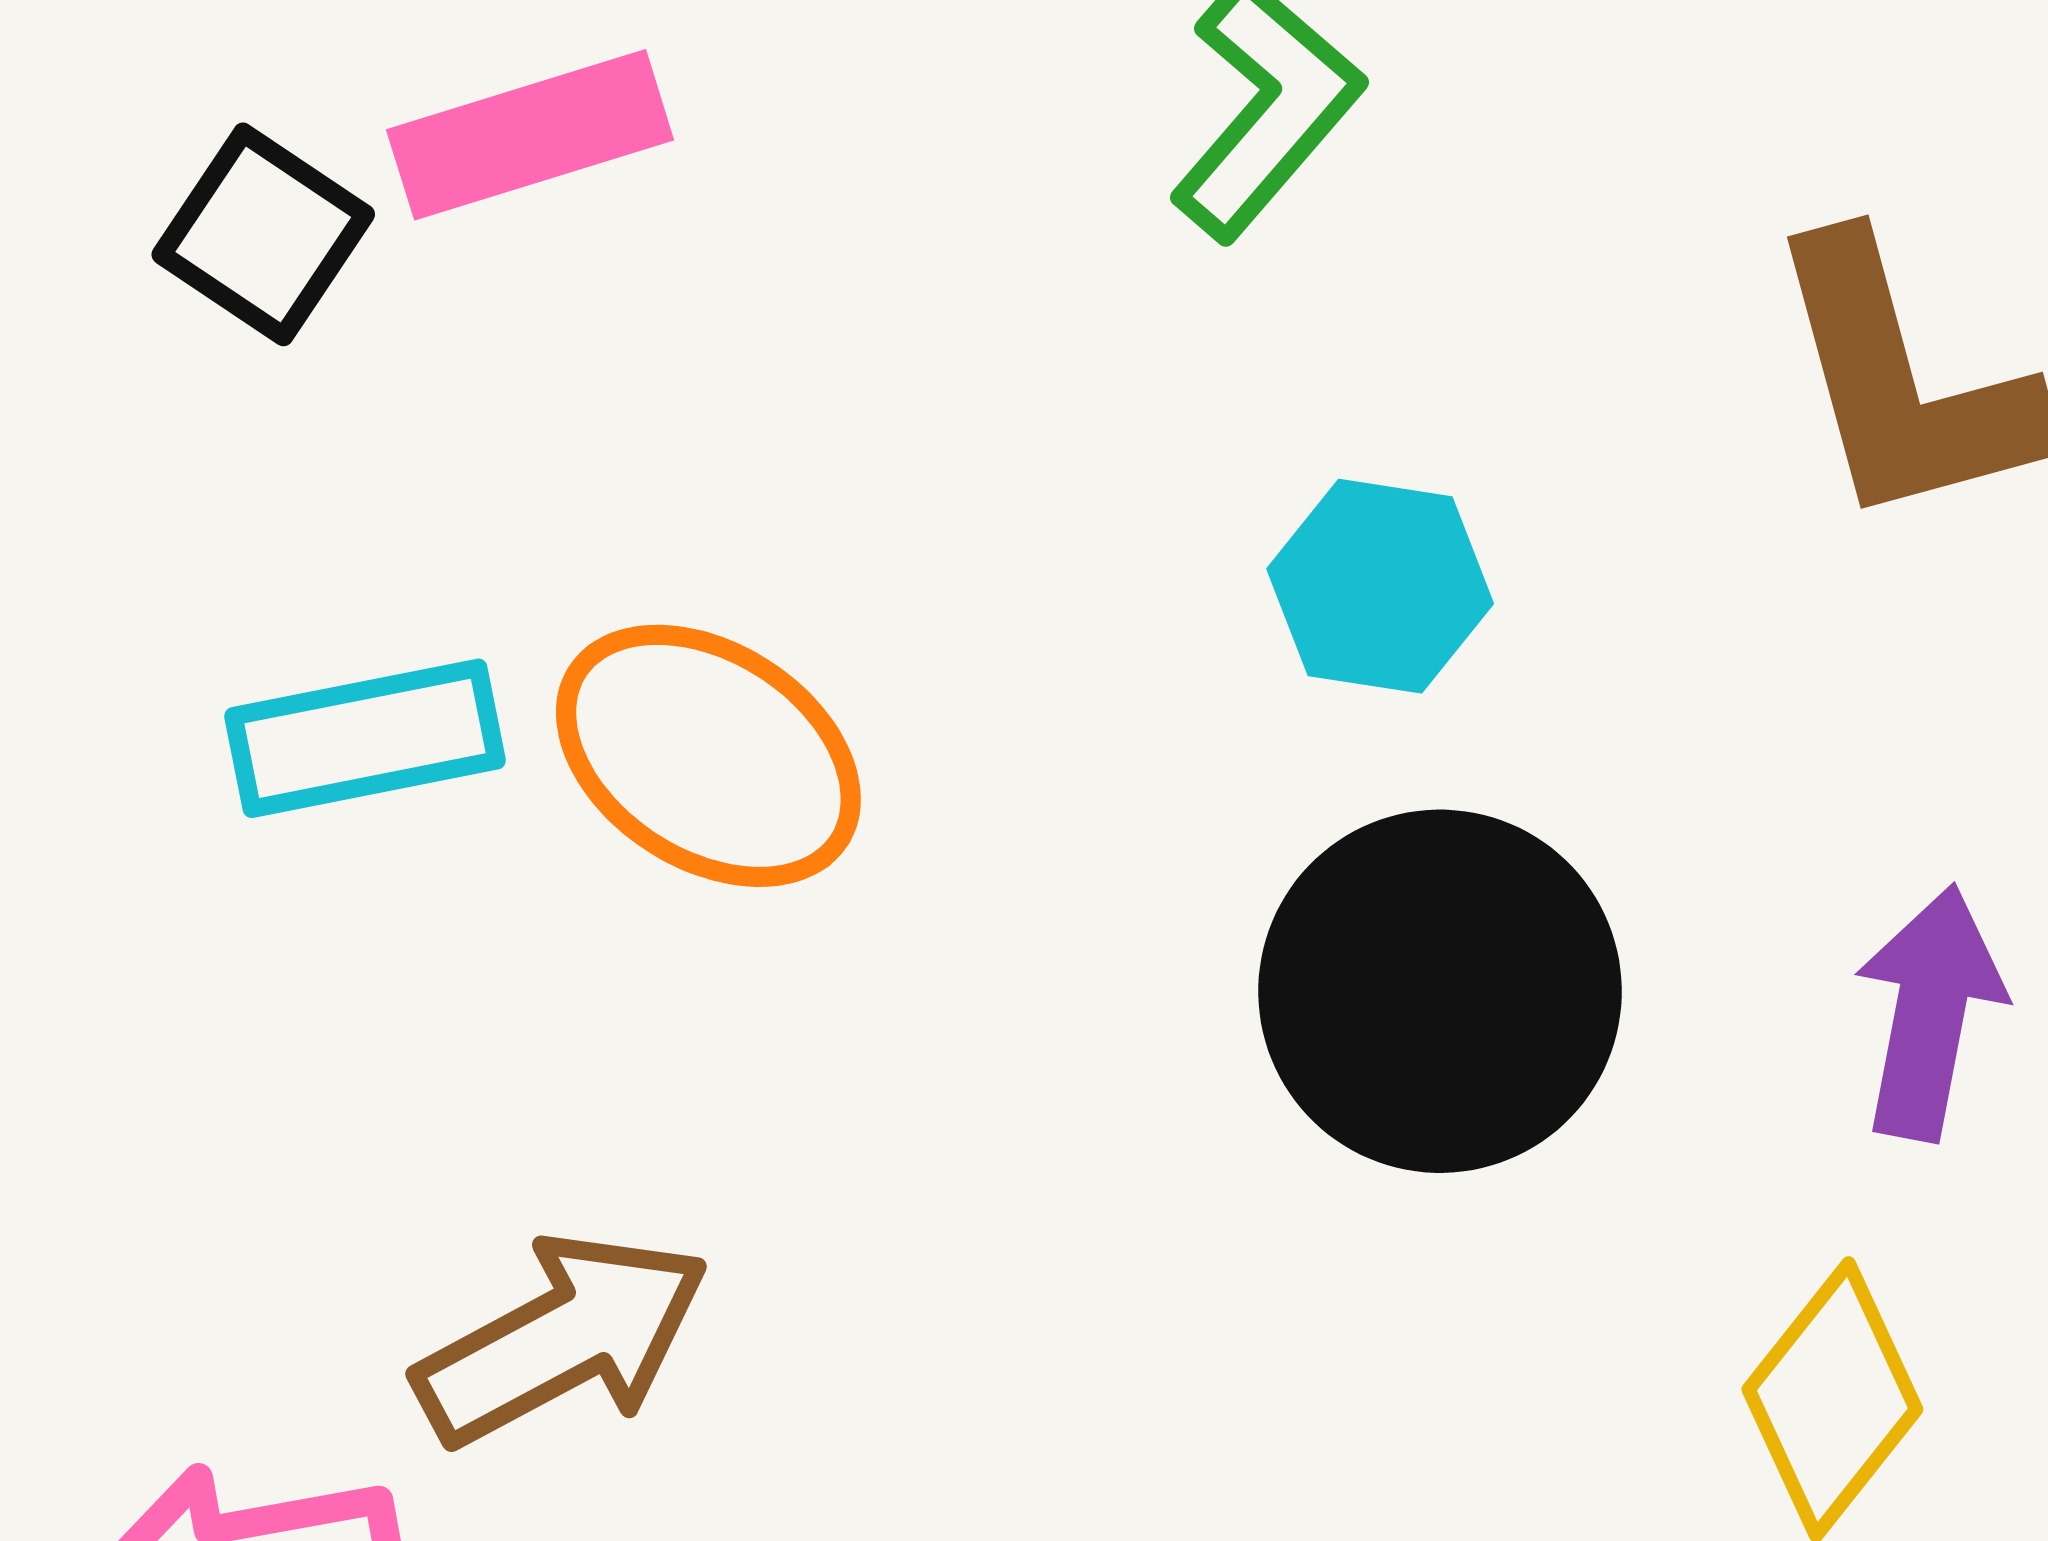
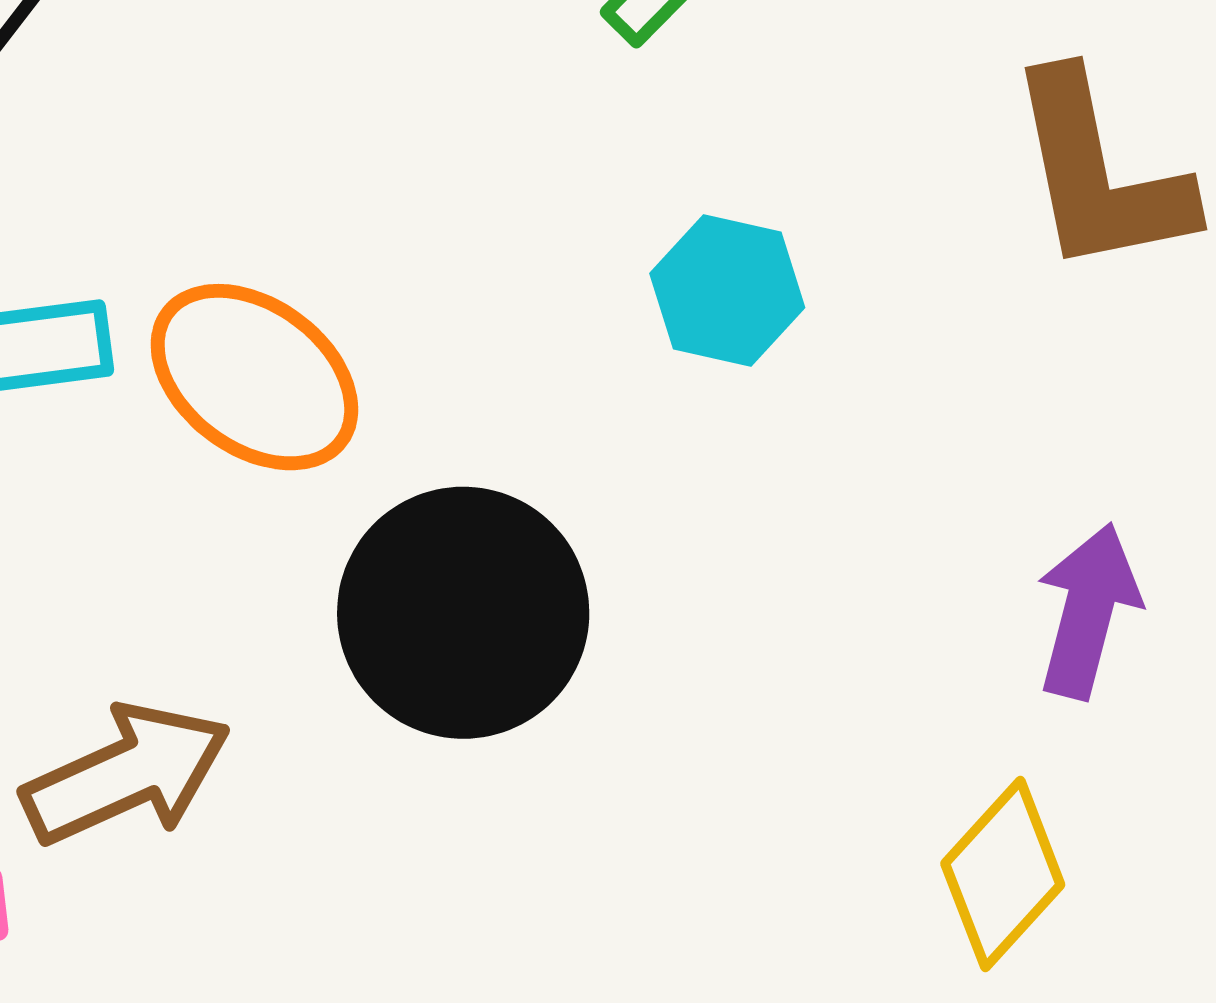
black circle: (1440, 991) -> (463, 613), moved

